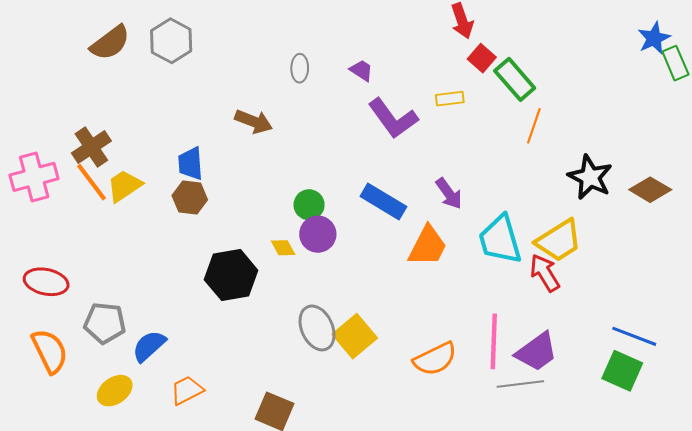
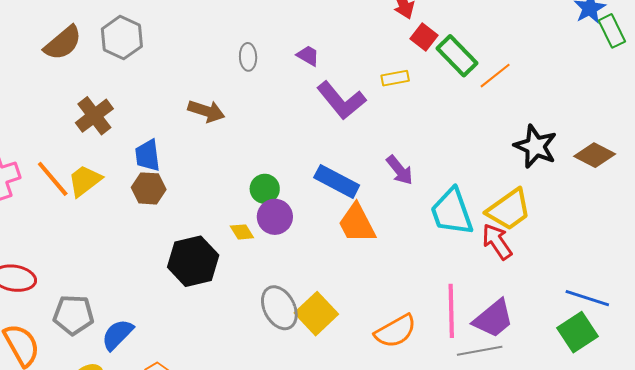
orange line: (534, 126) -> (495, 76), moved, turned 36
brown cross: (91, 147) -> (94, 116), moved
orange trapezoid: (428, 246) -> (357, 223), moved, turned 129
green square: (622, 371) -> (577, 332), turned 36

